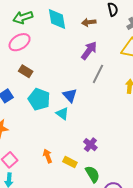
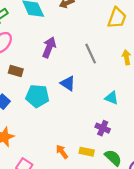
purple arrow: (89, 51) -> (49, 47), moved
gray line: (98, 74) -> (91, 54), turned -36
cyan triangle: (62, 114) -> (112, 98), moved

